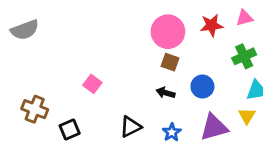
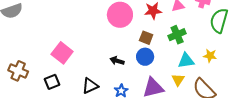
brown square: (170, 62) -> (146, 38), moved
pink square: (92, 84) -> (62, 53), size x1.5
black square: (70, 130) -> (52, 82), moved

